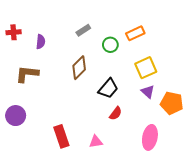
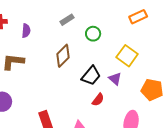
orange rectangle: (135, 33) -> (138, 17), moved
yellow square: (146, 68) -> (127, 56), turned -30
purple triangle: (148, 92) -> (115, 79), moved

